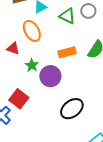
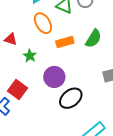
orange ellipse: (32, 31) -> (43, 23), moved
purple circle: (50, 76) -> (54, 77), moved

